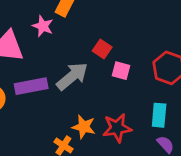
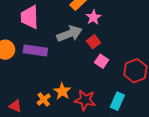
pink star: (43, 26) -> (93, 17), moved
gray arrow: (72, 76) -> (70, 34), moved

